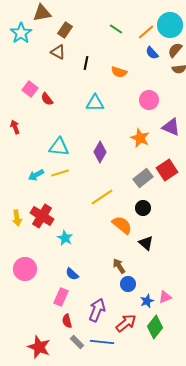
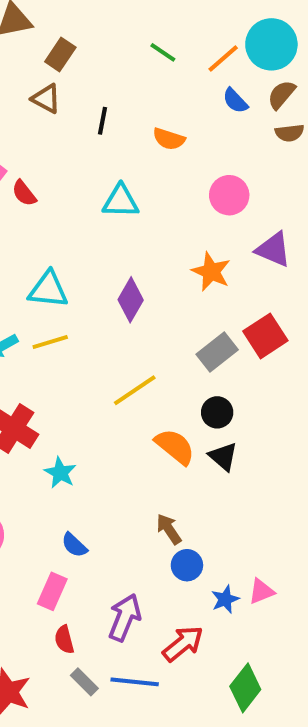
black triangle: (146, 243) -> (223, 457), moved
green diamond: (155, 327) -> (245, 688), moved

